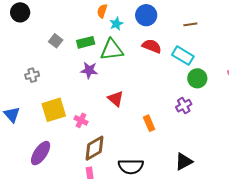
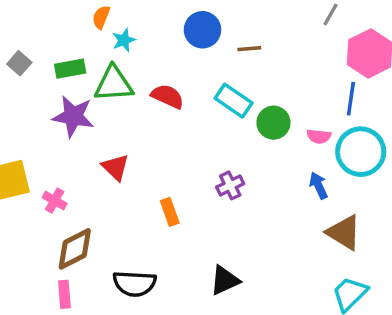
blue circle: (146, 15) -> (202, 30), moved
red semicircle: (152, 46) -> (168, 96), moved
purple star: (89, 70) -> (73, 116), size x1.4
green circle: (197, 78) -> (273, 123), moved

